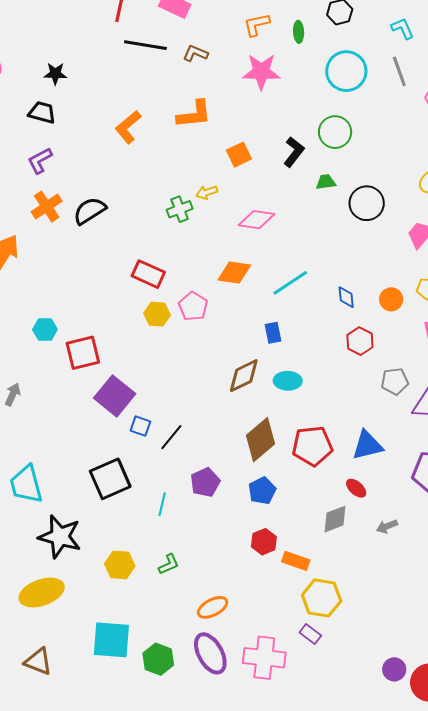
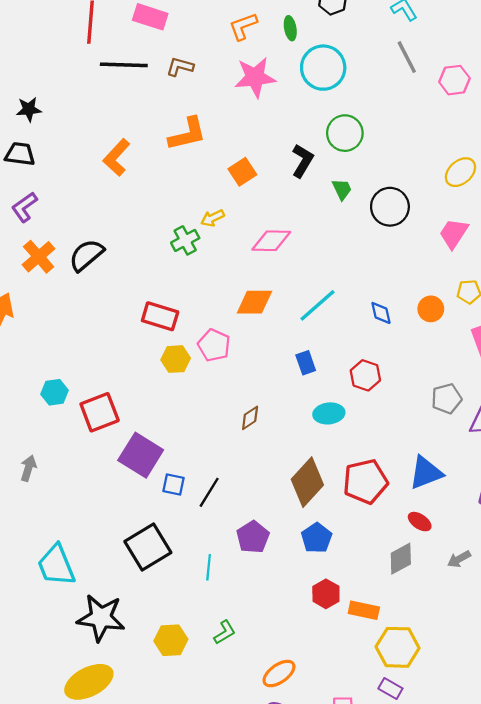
cyan circle: (346, 71) -> (323, 68), moved
green trapezoid: (326, 182) -> (342, 189), turned 80
red hexagon: (360, 341) -> (365, 375), moved
brown diamond: (244, 376) -> (250, 418), moved, size x0.6

